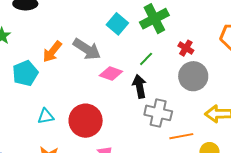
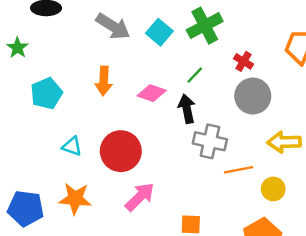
gray arrow: (87, 49) -> (113, 26), moved
orange arrow: (52, 52) -> (104, 81), moved, turned -35
cyan triangle: (46, 116) -> (72, 146), turned 30

